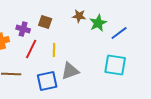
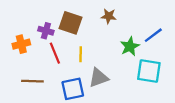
brown square: (45, 22) -> (71, 23), size x1.5
green star: (98, 23) -> (130, 46), moved
red line: (31, 49) -> (55, 53), turned -48

